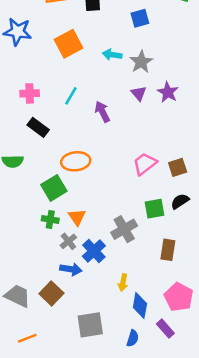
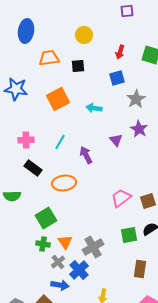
gray star: (141, 62) -> (136, 99), moved
purple star: (168, 92) -> (139, 129), moved
orange ellipse: (76, 161) -> (64, 183), moved
gray cross: (124, 229) -> (93, 247), moved

